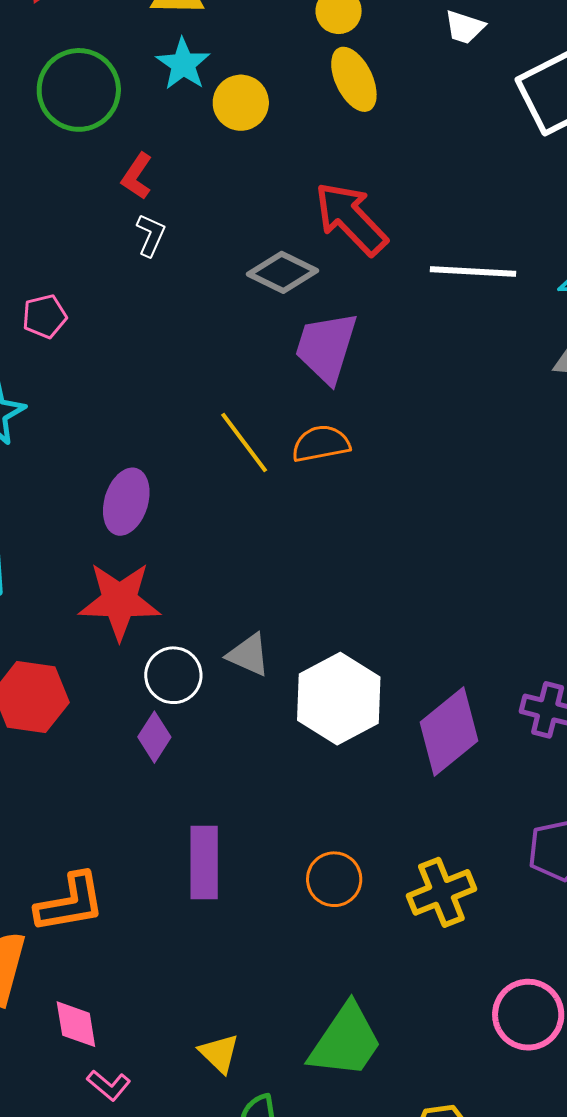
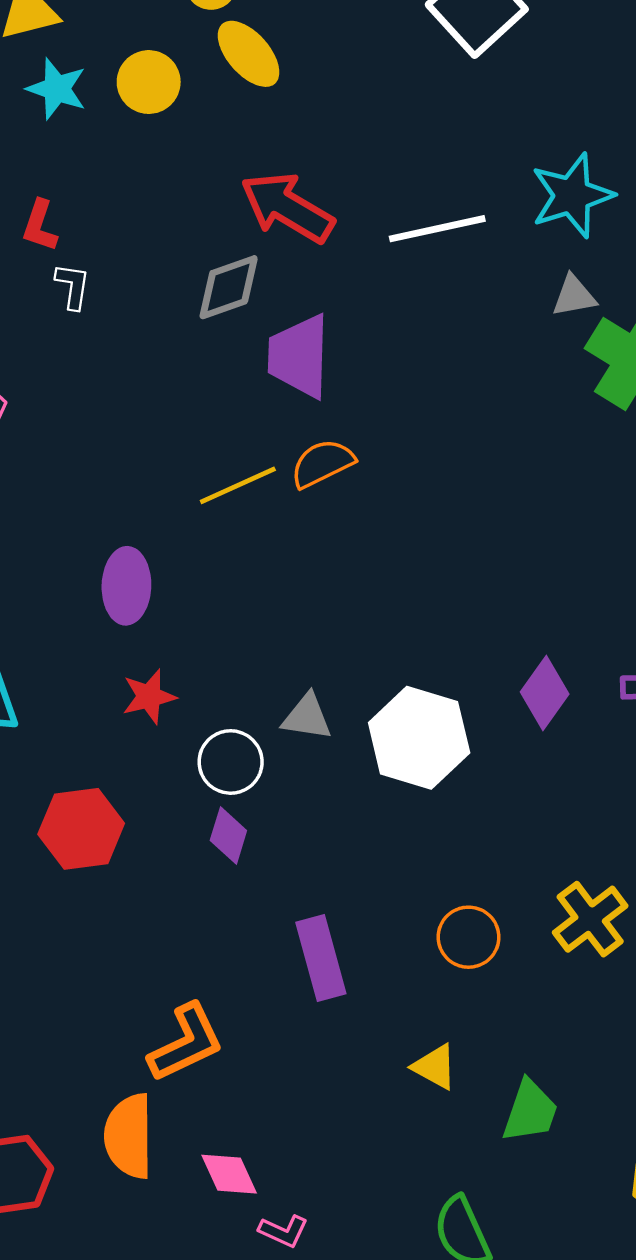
yellow circle: (241, 103) -> (149, 82), moved
gray diamond: (282, 272) -> (229, 287), turned -30
yellow line: (244, 442) -> (238, 485), turned -62
red star: (119, 601) -> (149, 697), size x0.6
purple diamond: (449, 732) -> (545, 693), moved, size x0.7
green trapezoid: (346, 1041) -> (530, 1111), size x0.7
yellow triangle: (219, 1053) -> (435, 1067), moved

